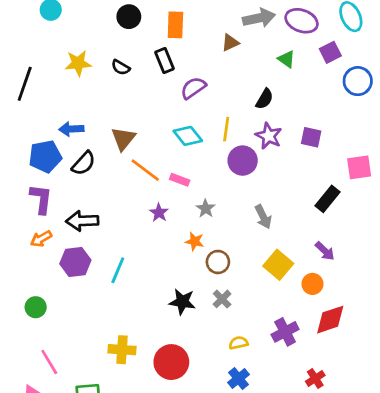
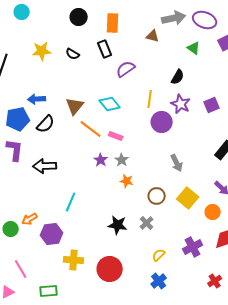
brown triangle: (230, 43) -> (153, 36), turned 40
cyan diamond: (188, 136) -> (110, 104), moved
purple square: (311, 137) -> (212, 105), turned -35
gray star: (206, 209) -> (122, 160), moved
orange arrow: (41, 239) -> (30, 219), moved
purple hexagon: (75, 262) -> (52, 234), moved
brown circle: (218, 262) -> (157, 196), moved
yellow semicircle: (238, 343) -> (159, 255), turned -32

